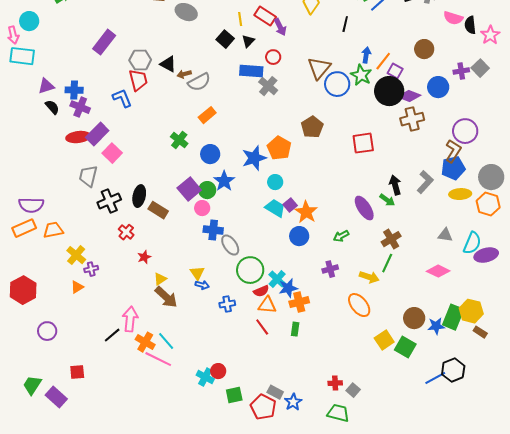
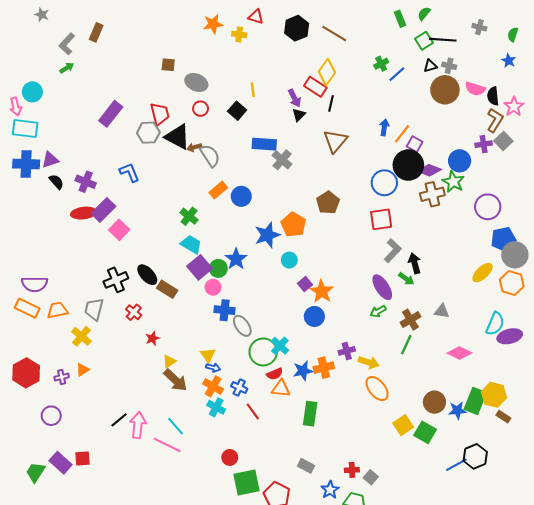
red rectangle: (265, 16) -> (315, 87), moved
black line: (345, 24) -> (331, 103), moved
black triangle: (248, 41) -> (299, 115), moved
brown circle: (424, 49) -> (445, 90), moved, size x1.4
red circle: (273, 57) -> (201, 109), moved
black triangle: (168, 64) -> (178, 137), size x1.5
green star: (361, 75) -> (453, 182), moved
red trapezoid: (138, 80) -> (160, 114), moved
gray semicircle: (199, 82) -> (210, 156), turned -95
blue circle: (337, 84) -> (384, 183), moved
blue cross: (74, 90) -> (26, 164), moved, size x1.4
brown L-shape: (453, 151) -> (495, 120), moved
blue circle: (210, 154) -> (241, 196), moved
blue pentagon: (453, 168) -> (503, 239), moved
gray trapezoid: (88, 176) -> (94, 309), moved
gray L-shape: (425, 182) -> (393, 251), moved
yellow ellipse: (460, 194) -> (483, 273), turned -40
black ellipse: (139, 196) -> (147, 275), turned -55
cyan trapezoid: (275, 208) -> (191, 244), moved
orange rectangle: (24, 228) -> (27, 308), turned 50
gray triangle: (445, 235) -> (442, 311), moved
green arrow: (341, 236) -> (378, 311), moved
purple cross: (91, 269) -> (62, 377), moved
yellow arrow: (369, 277) -> (369, 362), moved
cyan cross: (277, 279) -> (280, 346), moved
orange cross: (299, 302) -> (324, 368), moved
blue cross: (227, 304) -> (239, 387), turned 35
pink arrow: (130, 319) -> (138, 425), moved
red line: (262, 327) -> (253, 411), moved
green rectangle: (295, 329) -> (310, 414), size x1.6
orange cross: (145, 342) -> (213, 386), moved
cyan cross: (205, 377) -> (216, 407), moved
gray rectangle: (275, 392) -> (306, 466), moved
green square: (234, 395) -> (246, 483), size x1.5
purple rectangle: (56, 397) -> (61, 463), moved
blue star: (293, 402) -> (330, 490), moved

